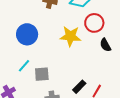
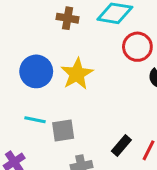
yellow star: (70, 36) -> (77, 74), moved, turned -30
cyan line: (24, 66) -> (35, 120), turned 64

